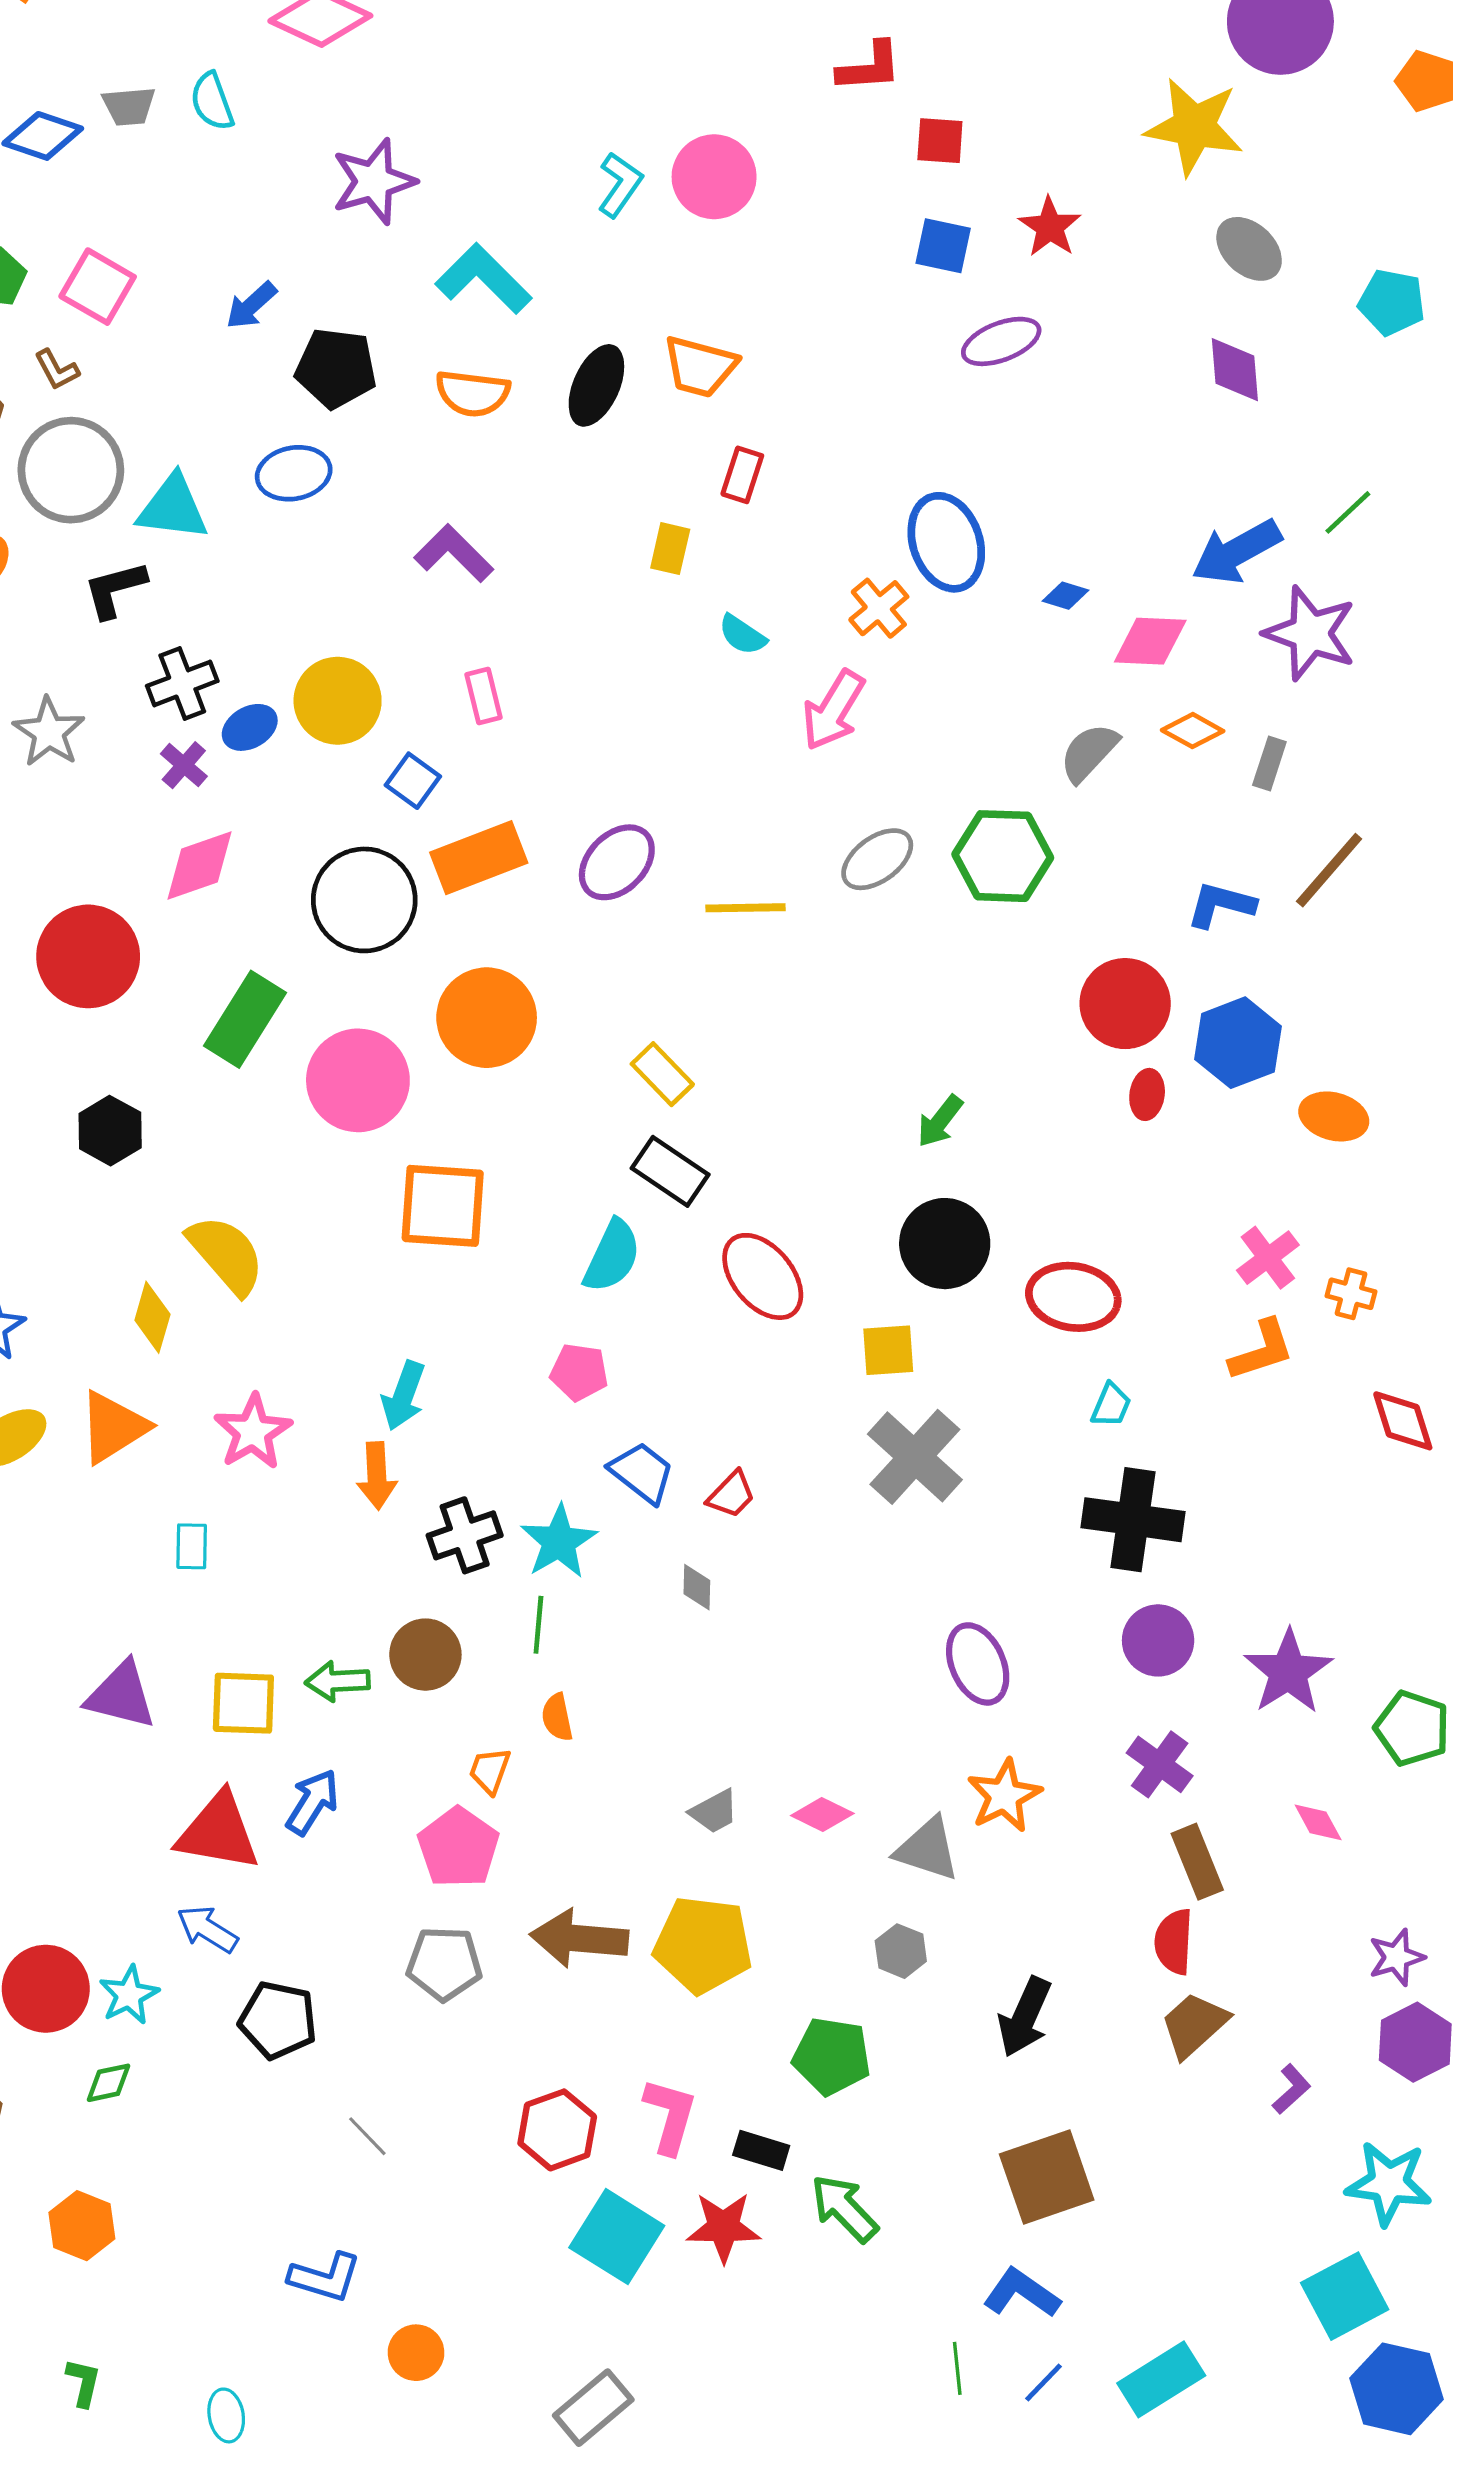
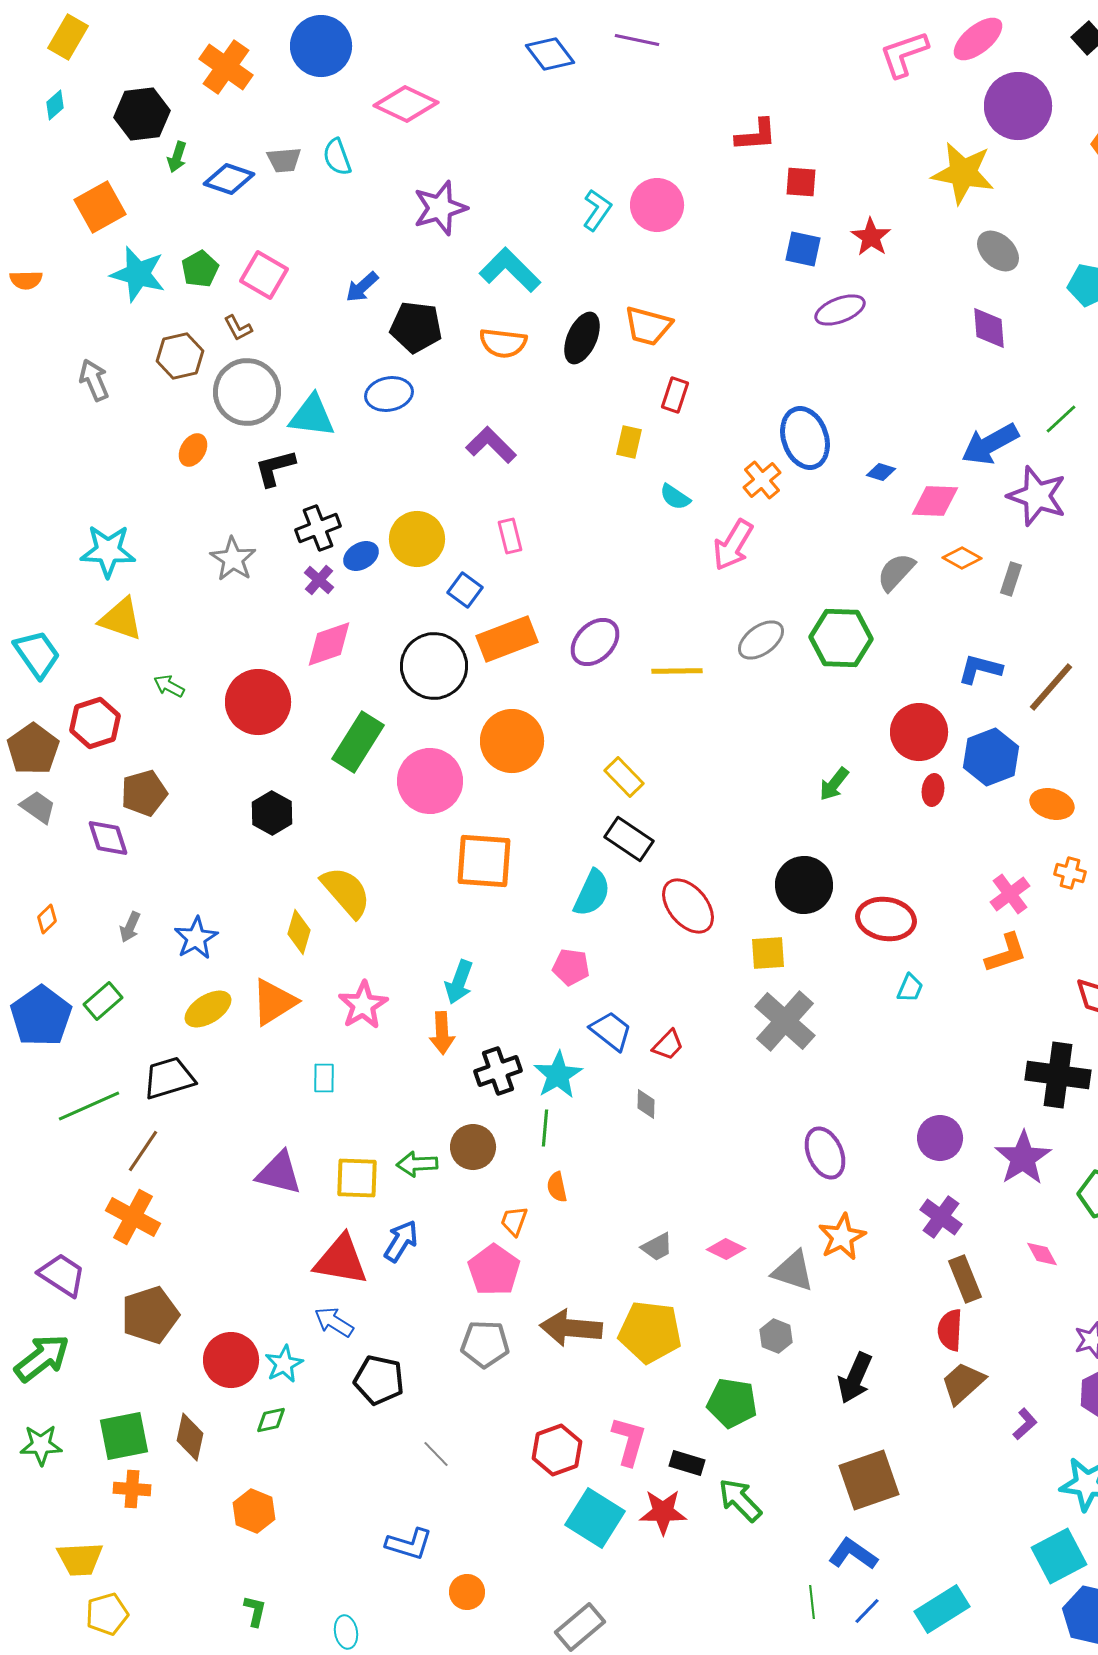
brown line: (1329, 870) -> (1051, 687), moved
green arrow: (940, 1121) -> (834, 784), moved
orange cross: (1351, 1294) -> (1070, 873), moved
black cross: (1133, 1520) -> (1058, 1075), moved

